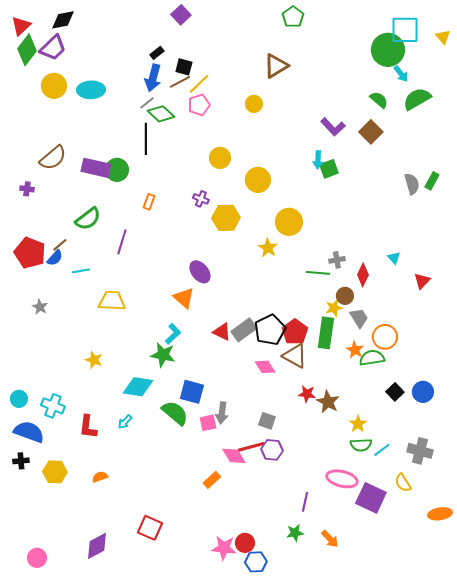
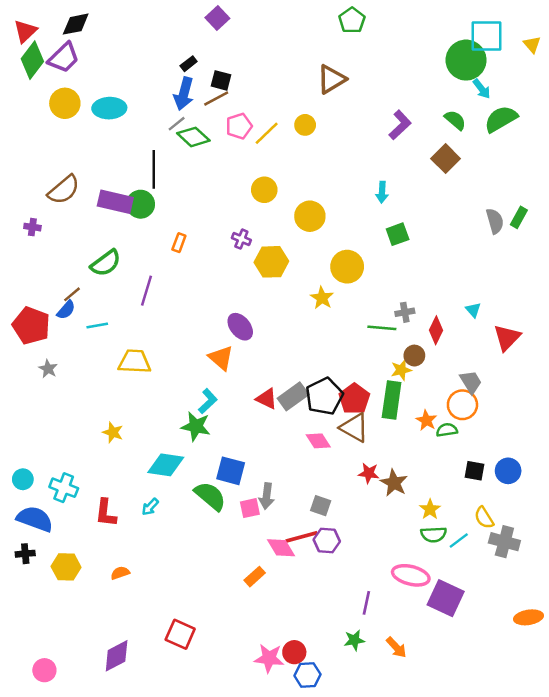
yellow line: (199, 84) -> (267, 133), moved
purple L-shape: (333, 127) -> (400, 125), moved, turned -90
black line: (146, 139) -> (154, 169), moved
green square: (329, 169) -> (398, 234), moved
red pentagon: (30, 253) -> (31, 325), moved
red triangle: (422, 281) -> (507, 338), size x1.4
gray trapezoid: (359, 318) -> (471, 382), moved
green semicircle: (372, 358) -> (447, 430), size x0.7
black square: (395, 392) -> (474, 471), turned -36
yellow semicircle: (403, 483) -> (484, 518), moved

